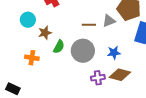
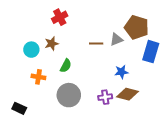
cyan circle: (28, 20) -> (31, 50), moved
brown star: (45, 33) -> (52, 44), moved
gray circle: (83, 51) -> (69, 95), moved

